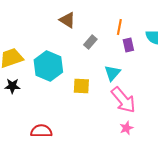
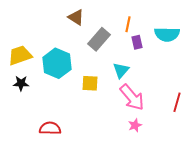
gray rectangle: (90, 42) -> (99, 39), size x1.6

